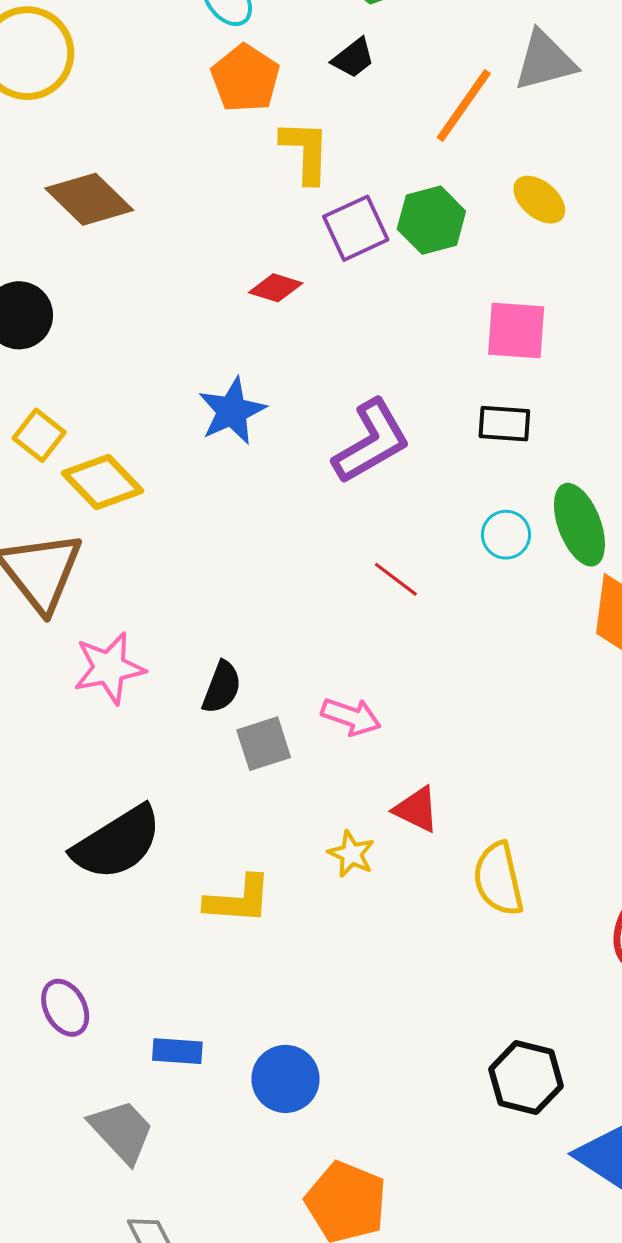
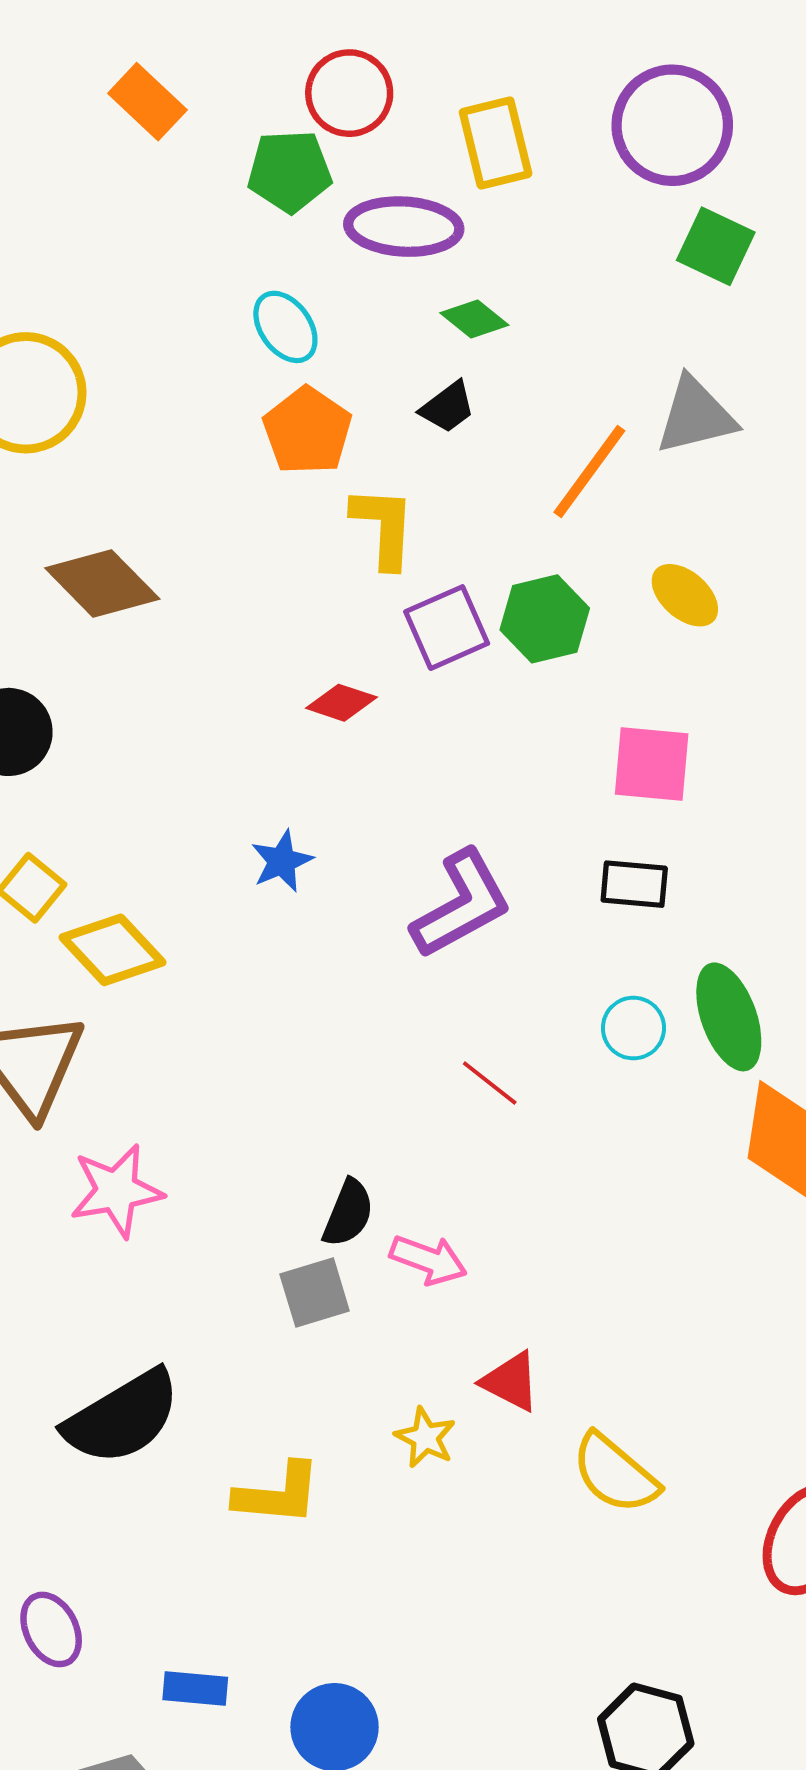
blue star: (232, 411) -> (282, 861), size x0.7
black semicircle: (222, 687) -> (348, 1213), moved
yellow semicircle: (498, 879) -> (615, 1474), turned -38

